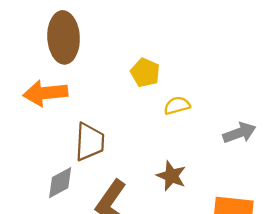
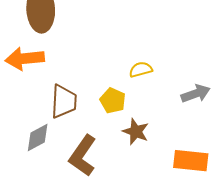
yellow pentagon: (145, 73) -> (113, 101), moved

